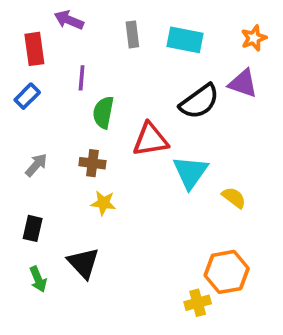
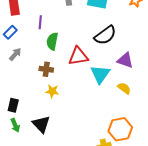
purple triangle: (243, 83) -> (125, 60), moved
gray arrow: (36, 165) -> (15, 54), moved
green arrow: (38, 279) -> (15, 125), moved

